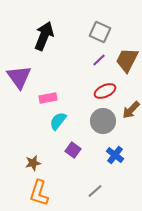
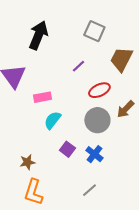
purple line: (99, 60) -> (78, 66), moved
blue cross: (115, 155) -> (94, 154), moved

